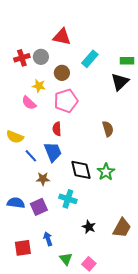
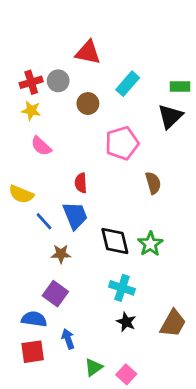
yellow star: (39, 86) -> (31, 111), moved
pink pentagon: (66, 101) -> (122, 143), moved
cyan cross: (68, 199) -> (122, 288), moved
blue semicircle: (16, 203) -> (34, 319), moved
purple square: (39, 207) -> (55, 294), turned -30
green triangle: (66, 259) -> (94, 367), turned 32

